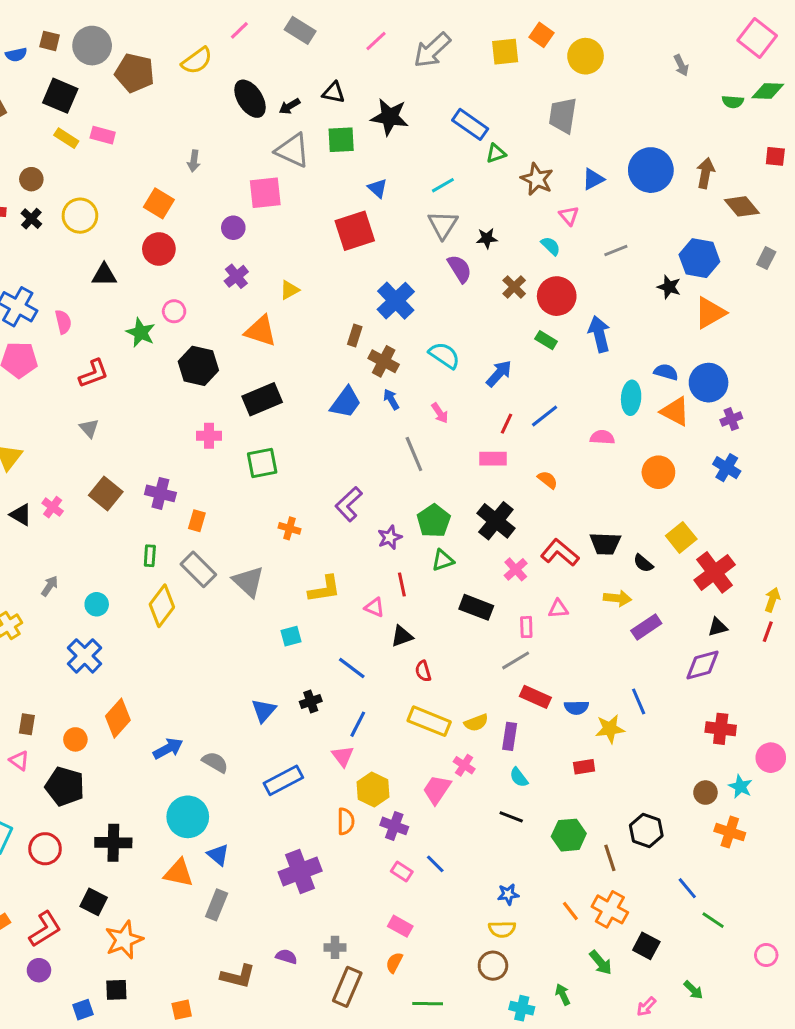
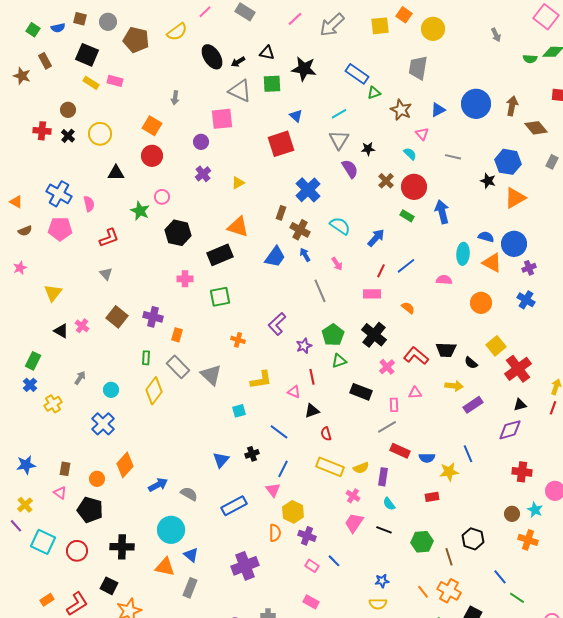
gray circle: (92, 46) -> (108, 22), size x0.7
gray line: (616, 251) -> (453, 157), turned 35
orange triangle: (261, 331) -> (238, 227), moved
pink trapezoid: (437, 790) -> (354, 523), moved

